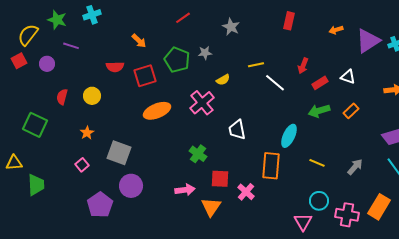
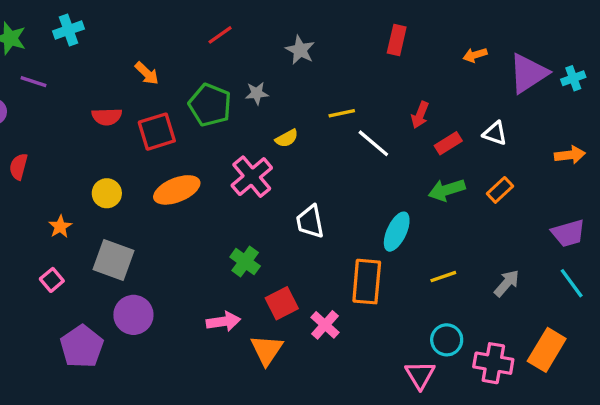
yellow circle: (92, 96) -> (107, 193), moved
yellow line: (317, 163) -> (443, 277), turned -42
red square: (220, 179) -> (282, 303), turned -30

